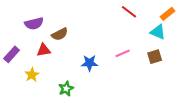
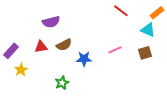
purple semicircle: (34, 23) -> (51, 22), moved
brown semicircle: (60, 34) -> (64, 45), moved
yellow star: (32, 75) -> (21, 70), moved

